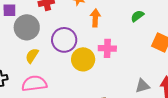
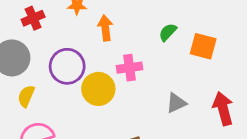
green semicircle: (137, 16) -> (168, 32), moved
gray triangle: (142, 86) -> (176, 103), moved

